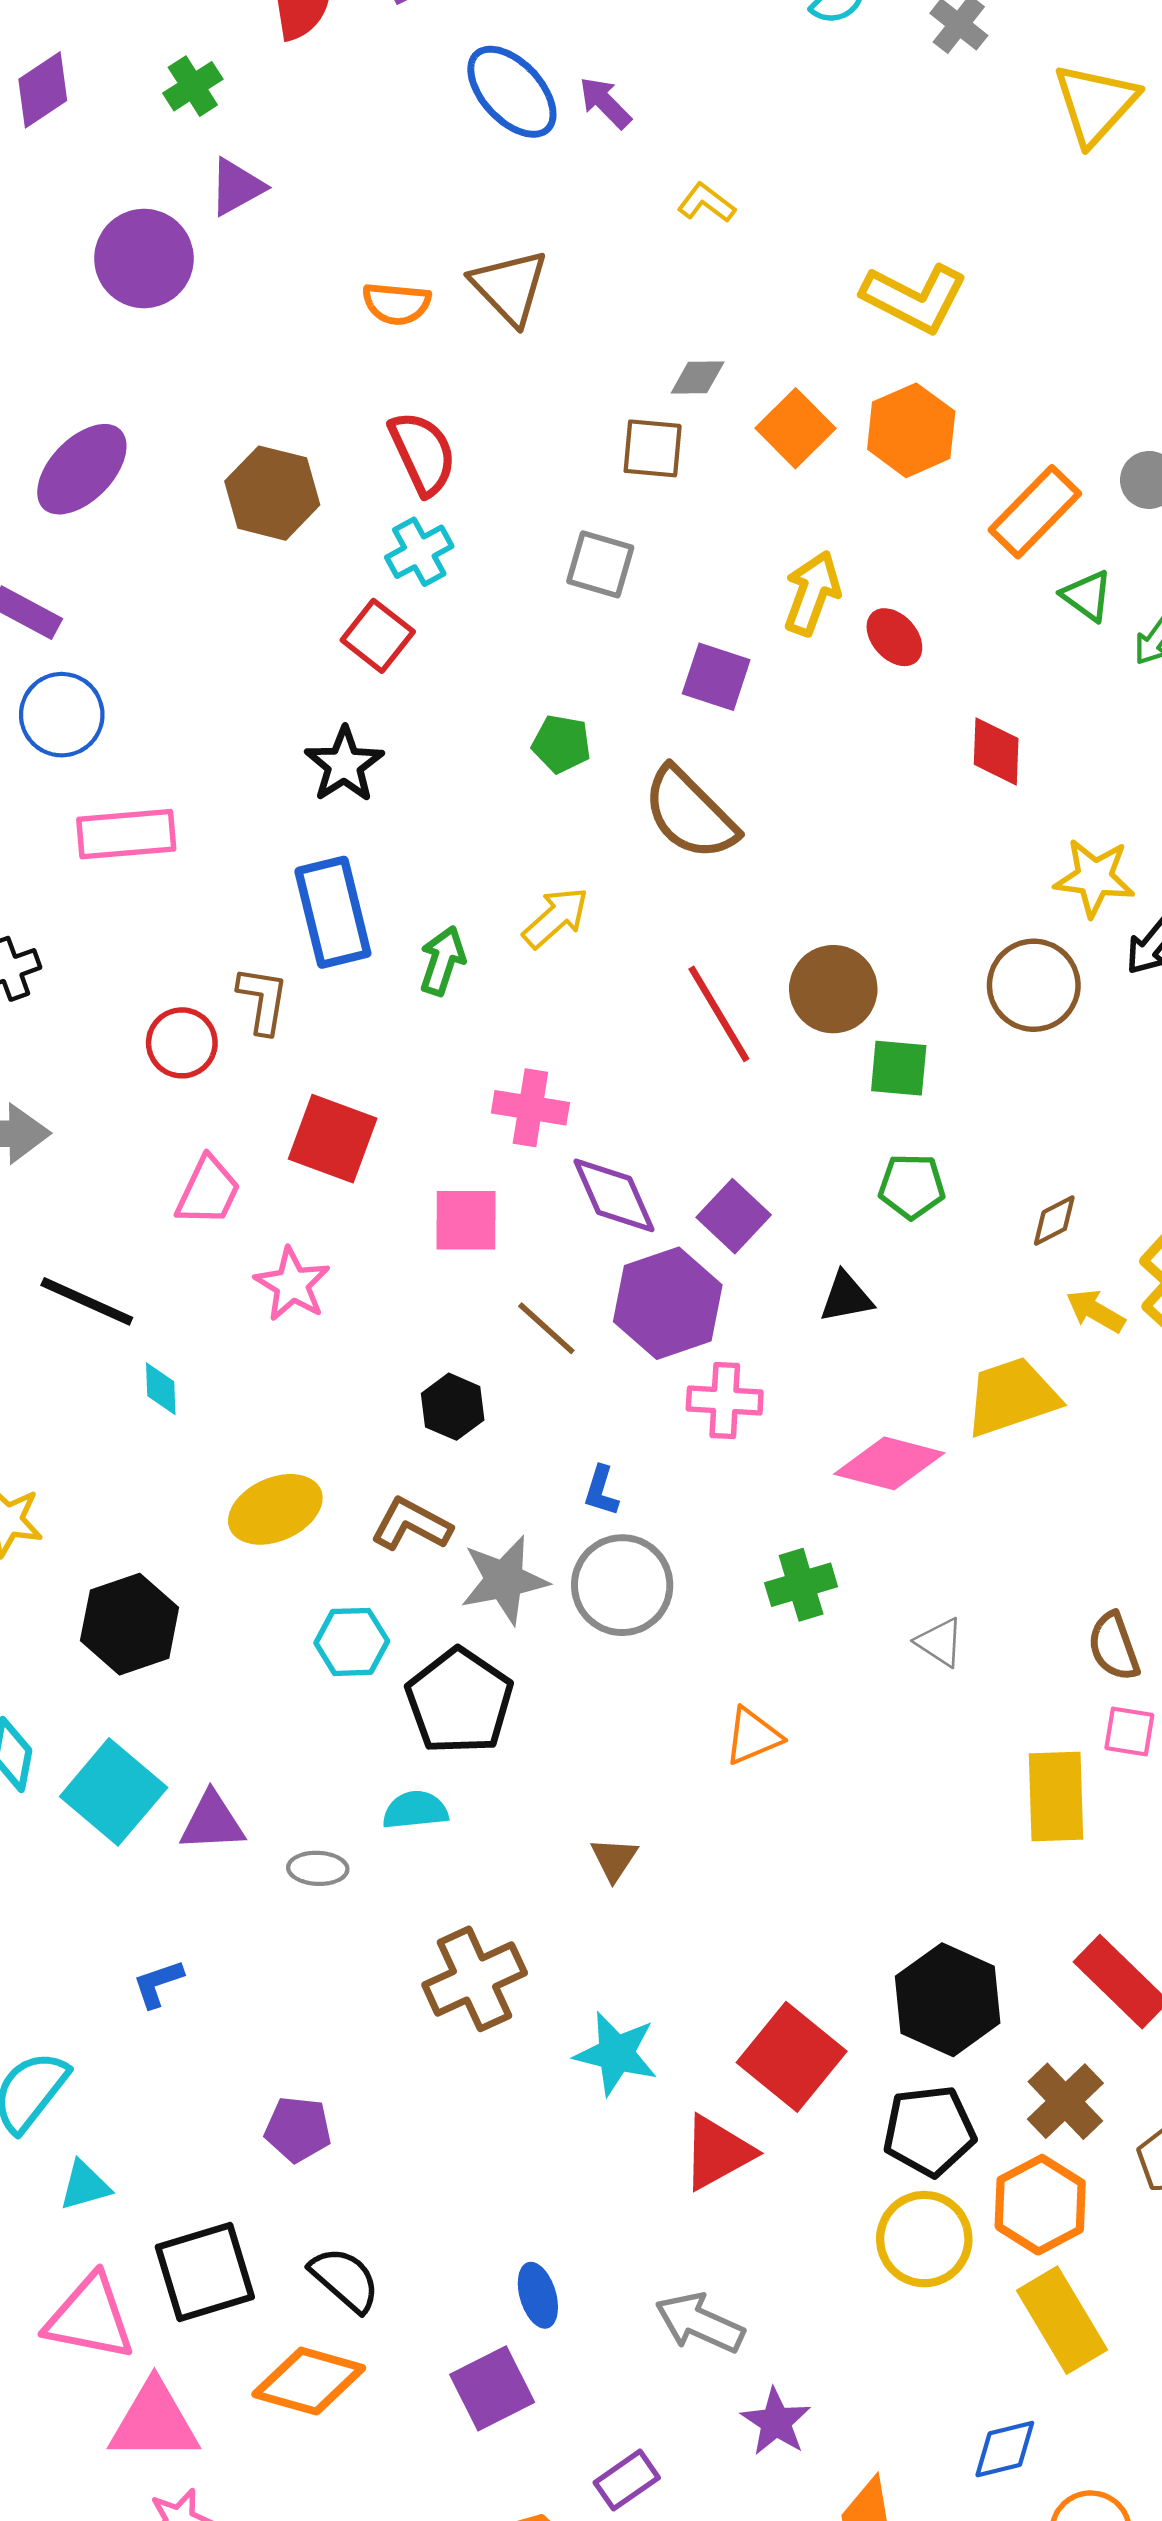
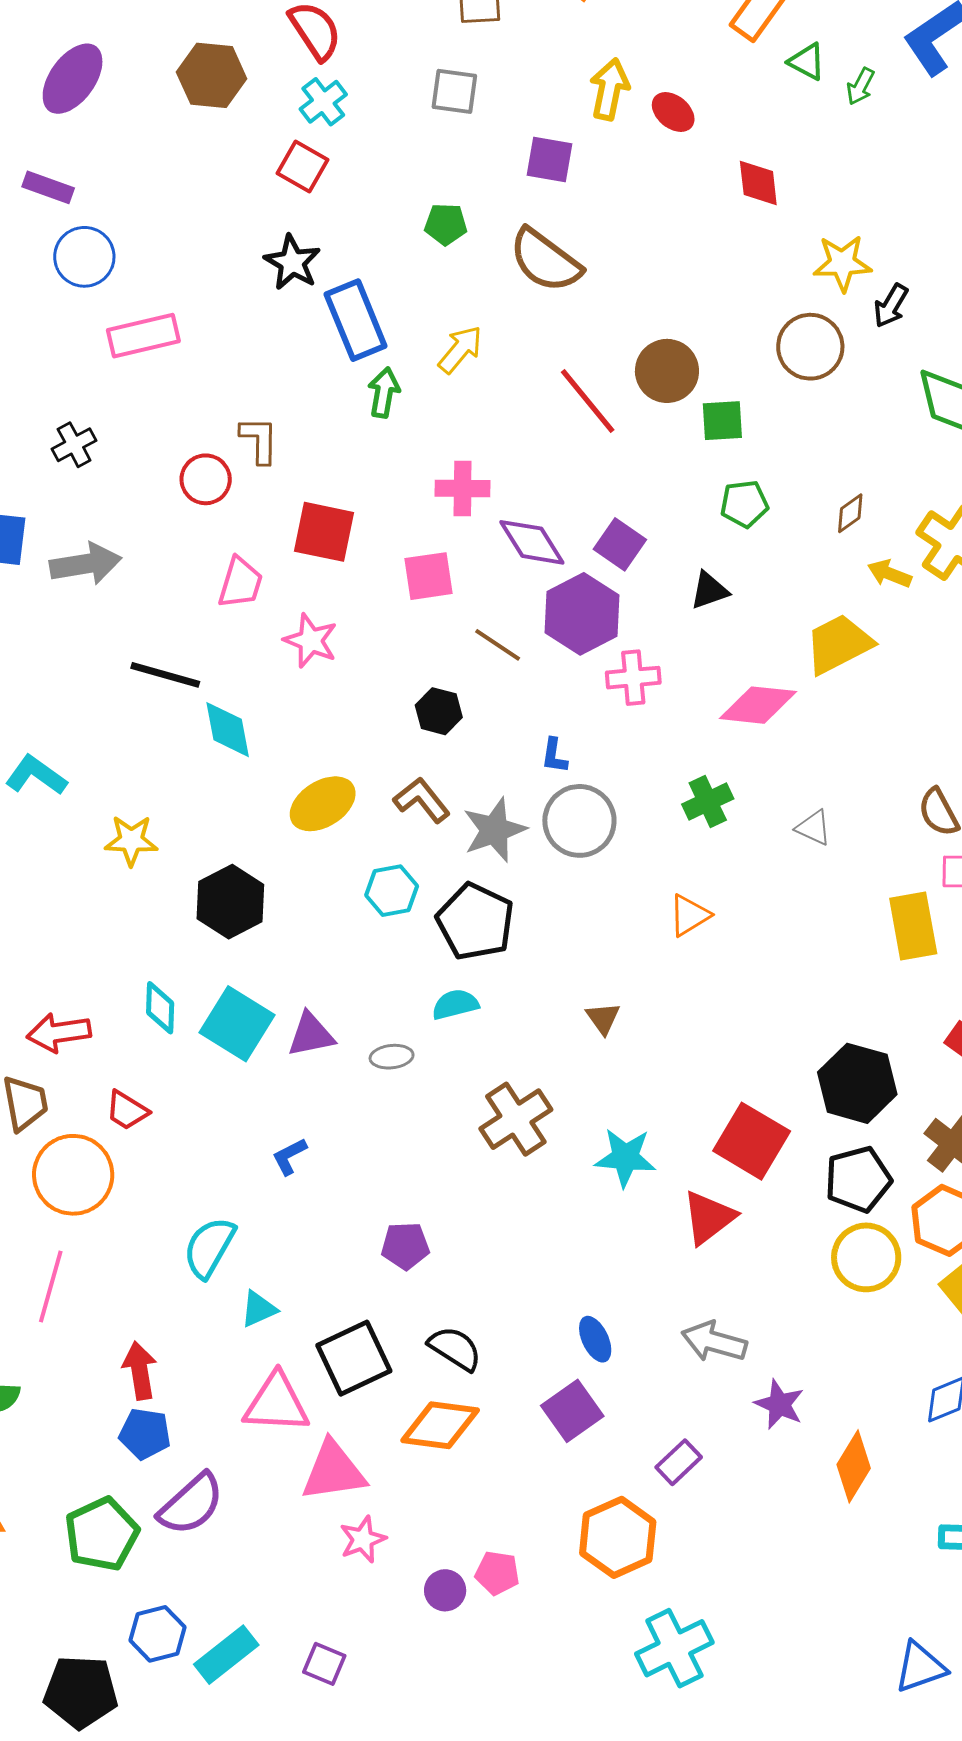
blue rectangle: (333, 912) -> (356, 320), moved
cyan diamond: (161, 1389) -> (228, 730), size x1.6
brown L-shape: (411, 1524) -> (422, 800), turned 32

